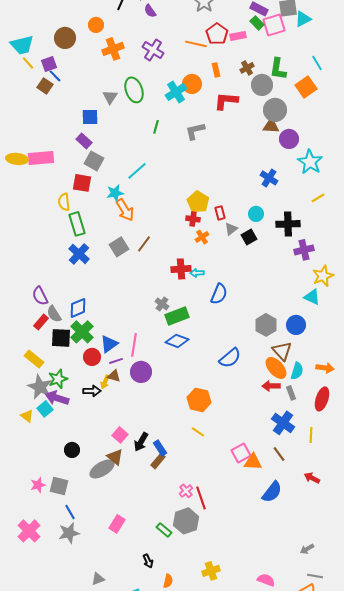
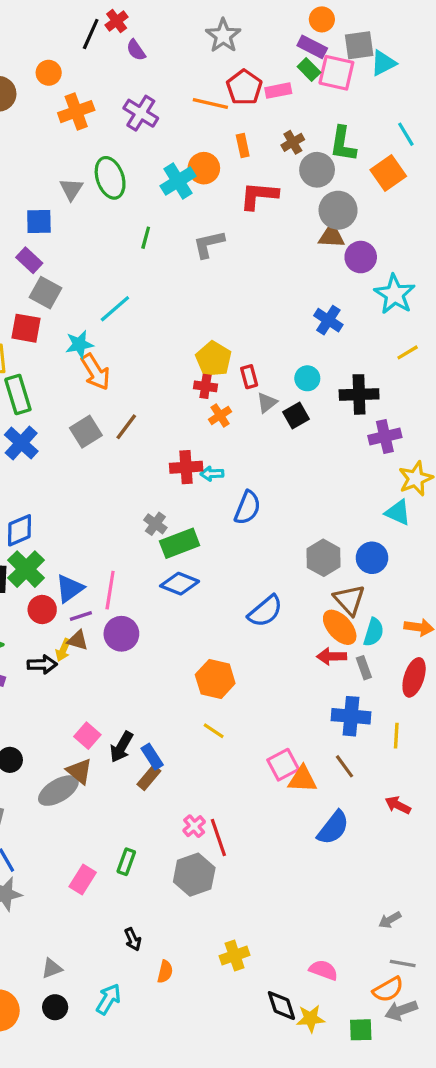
pink square: (274, 25) -> (336, 73), turned 30
blue cross: (283, 423) -> (351, 716), turned -30
green rectangle: (164, 530) -> (126, 862), moved, turned 70

